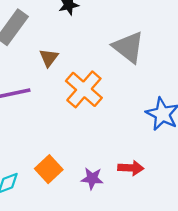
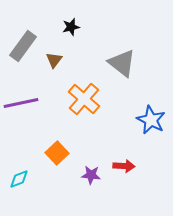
brown triangle: (49, 58) -> (54, 60), moved
orange square: (49, 169) -> (57, 153), moved

